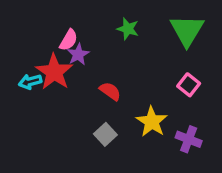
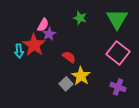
cyan arrow: (30, 82) -> (19, 51), turned -80
pink square: (189, 85) -> (118, 53), size x1.6
yellow star: (152, 122) -> (81, 76), moved

